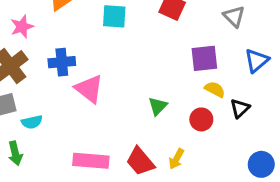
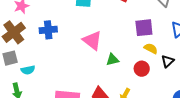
pink triangle: (89, 89) -> (92, 40), moved
green triangle: (158, 106) -> (112, 60), turned 32

